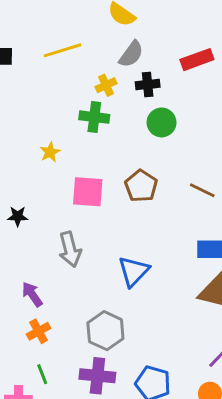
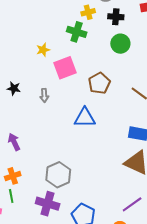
pink square: (88, 192) -> (65, 68), moved, turned -35
gray arrow: (70, 249) -> (44, 95), moved, size x0.6
blue triangle: (134, 271) -> (85, 118), moved, turned 35
orange cross: (39, 331) -> (13, 176), moved

